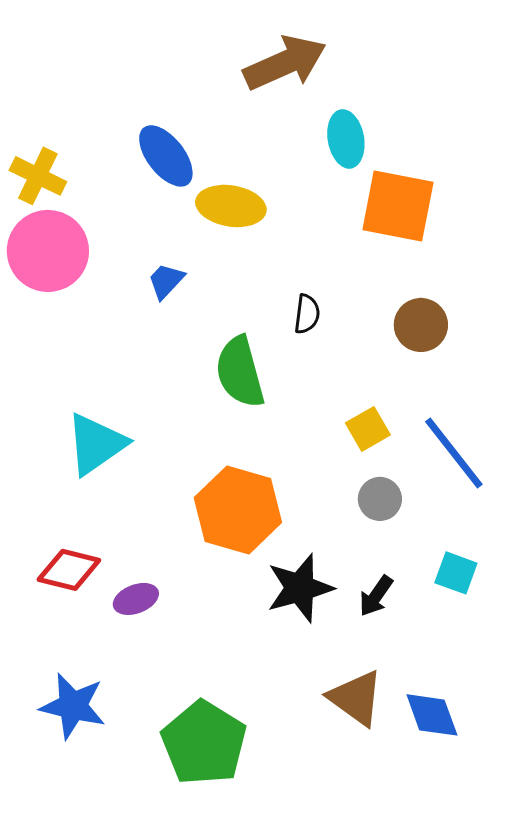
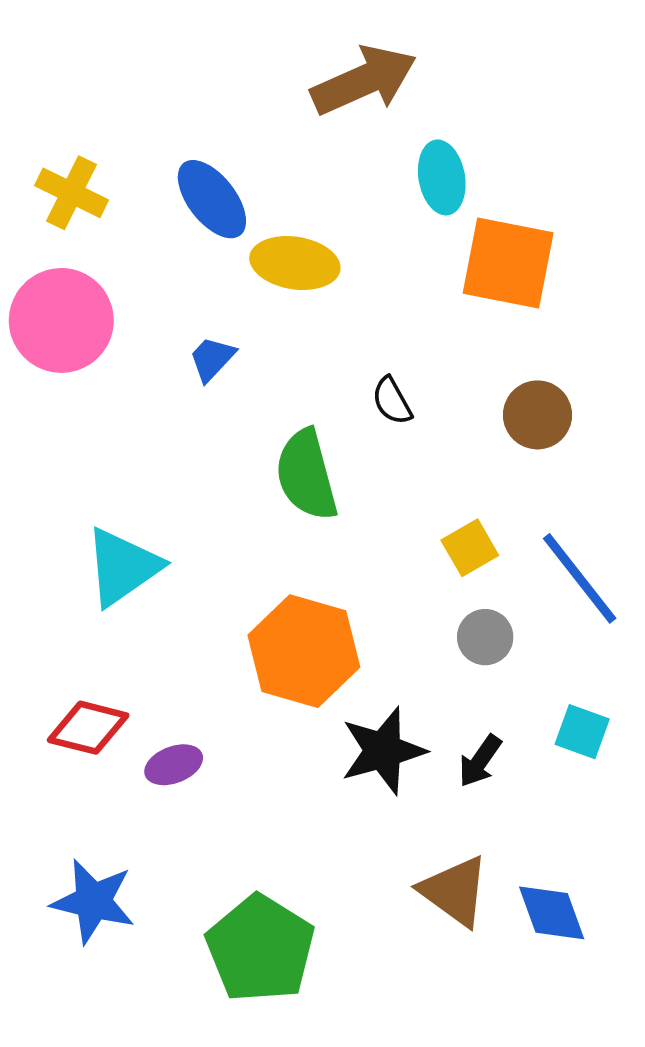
yellow cross: (38, 176) -> (72, 193), moved
black semicircle: (307, 314) -> (392, 401), turned 144

